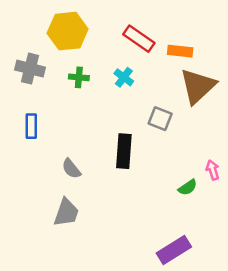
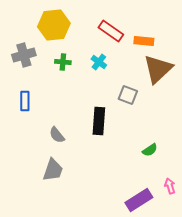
gray cross: (30, 69) -> (24, 55), turned -30
pink arrow: (213, 170) -> (170, 186), moved

